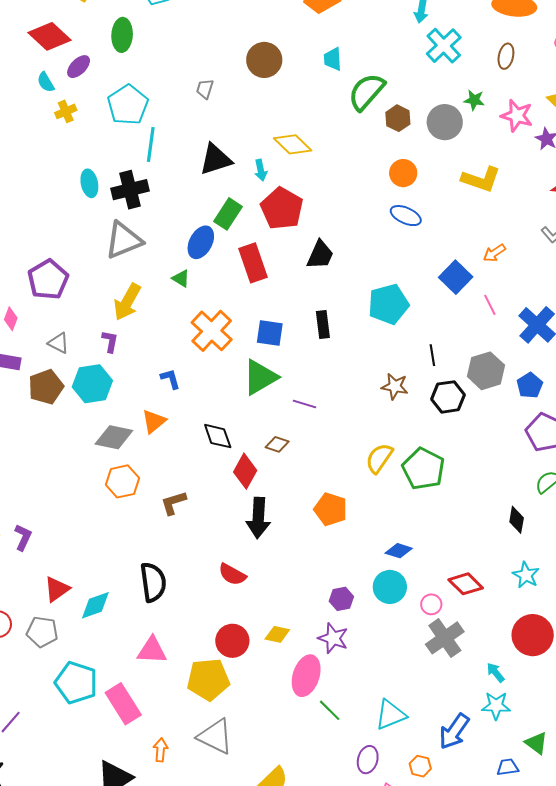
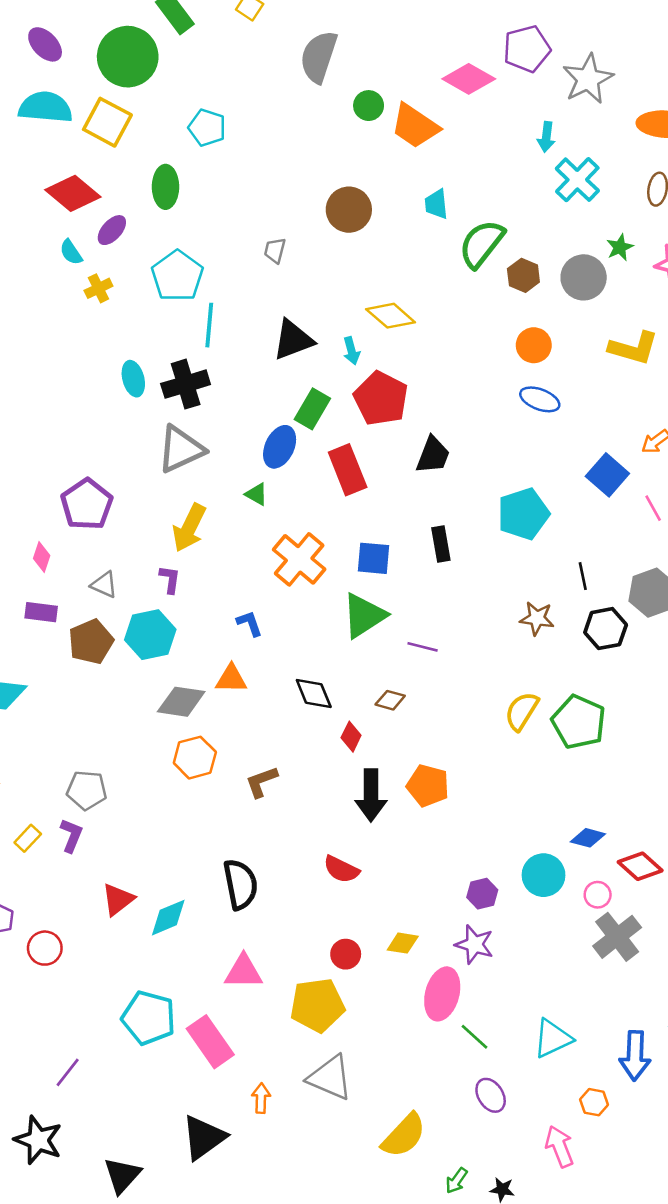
green star: (474, 100) -> (620, 247), turned -30
orange triangle: (154, 421) -> (231, 679), turned 44
red diamond: (245, 471) -> (351, 737), size x0.7
orange pentagon: (331, 509) -> (428, 786), moved
blue diamond: (399, 551) -> (588, 838), moved
gray pentagon: (42, 632) -> (87, 790), moved
red circle: (232, 641) -> (346, 954), size x0.7
blue arrow: (454, 731) -> (635, 1056), turned -30
purple ellipse: (368, 760) -> (491, 1095), moved, turned -44

